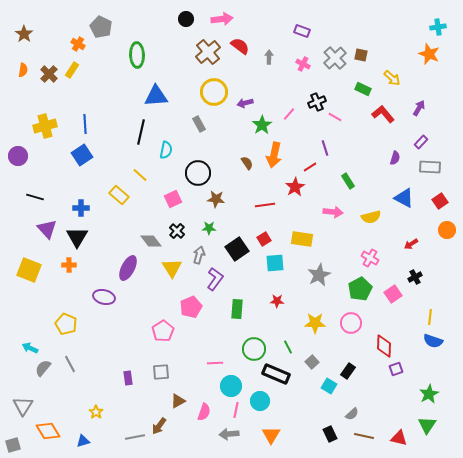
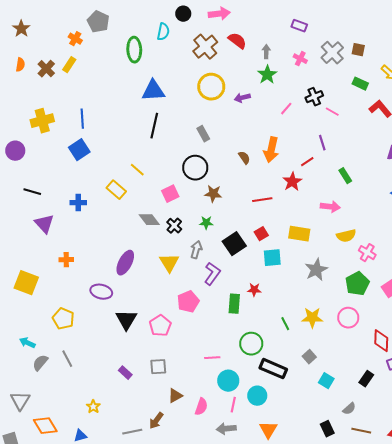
gray rectangle: (199, 124) -> (203, 134), moved
green star: (262, 125) -> (267, 75), moved
black line: (141, 132) -> (154, 126), moved
cyan semicircle: (166, 150) -> (163, 32), moved
yellow semicircle: (371, 217) -> (346, 236), moved
black triangle: (77, 237) -> (126, 320), moved
gray diamond: (151, 241) -> (149, 220), moved
yellow square: (29, 270) -> (26, 283), moved
red star: (277, 301) -> (254, 290), moved
green line: (288, 347) -> (285, 324), moved
black rectangle: (348, 371) -> (366, 379), moved
purple rectangle: (128, 378) -> (125, 373), turned -40

